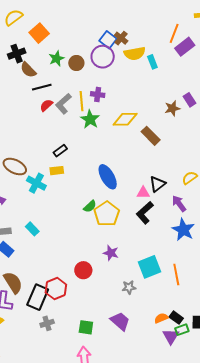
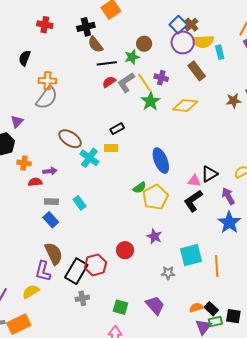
purple circle: (103, 57) -> (183, 42), moved
green star: (57, 59) -> (132, 57), moved
yellow line: (81, 101) -> (144, 82), turned -36
brown rectangle: (151, 136) -> (197, 71), moved

